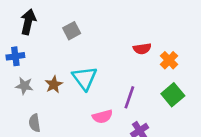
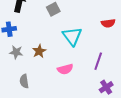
cyan triangle: (85, 78) -> (72, 36), moved
pink semicircle: (102, 117) -> (65, 69), moved

